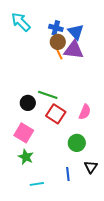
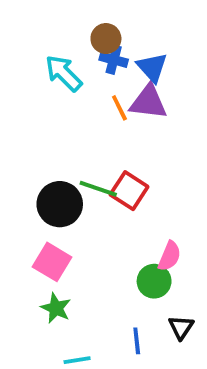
cyan arrow: (21, 22) -> (64, 73), moved
brown circle: (58, 42) -> (106, 39), moved
black circle: (28, 103) -> (60, 204), size x1.5
pink semicircle: (85, 112) -> (169, 256), moved
red square: (56, 114) -> (129, 191), moved

